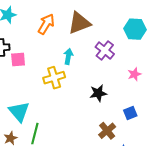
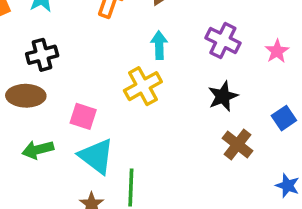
purple cross: (105, 50) -> (223, 40), moved
pink square: (18, 60) -> (83, 116), moved, turned 35
brown cross: (107, 131) -> (237, 145), moved

